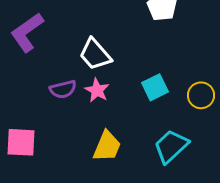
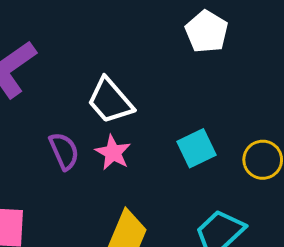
purple semicircle: (63, 89) -> (64, 151), turned -100

